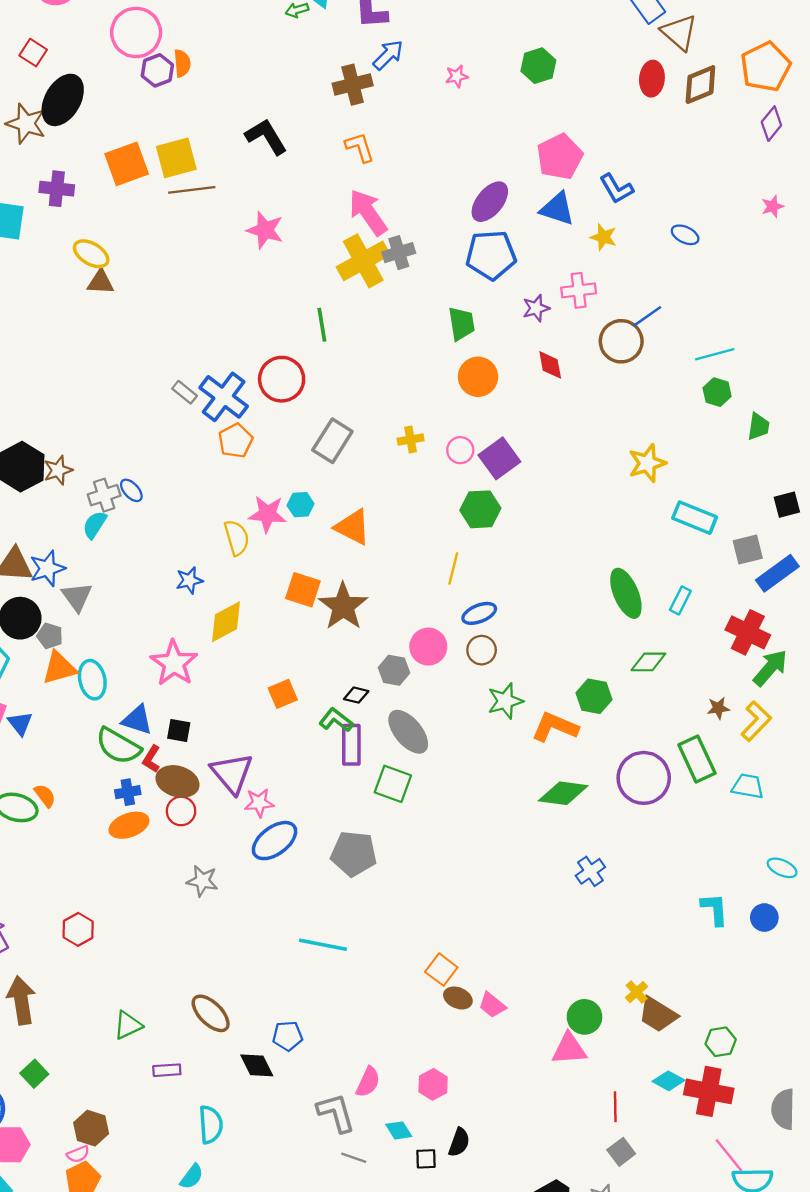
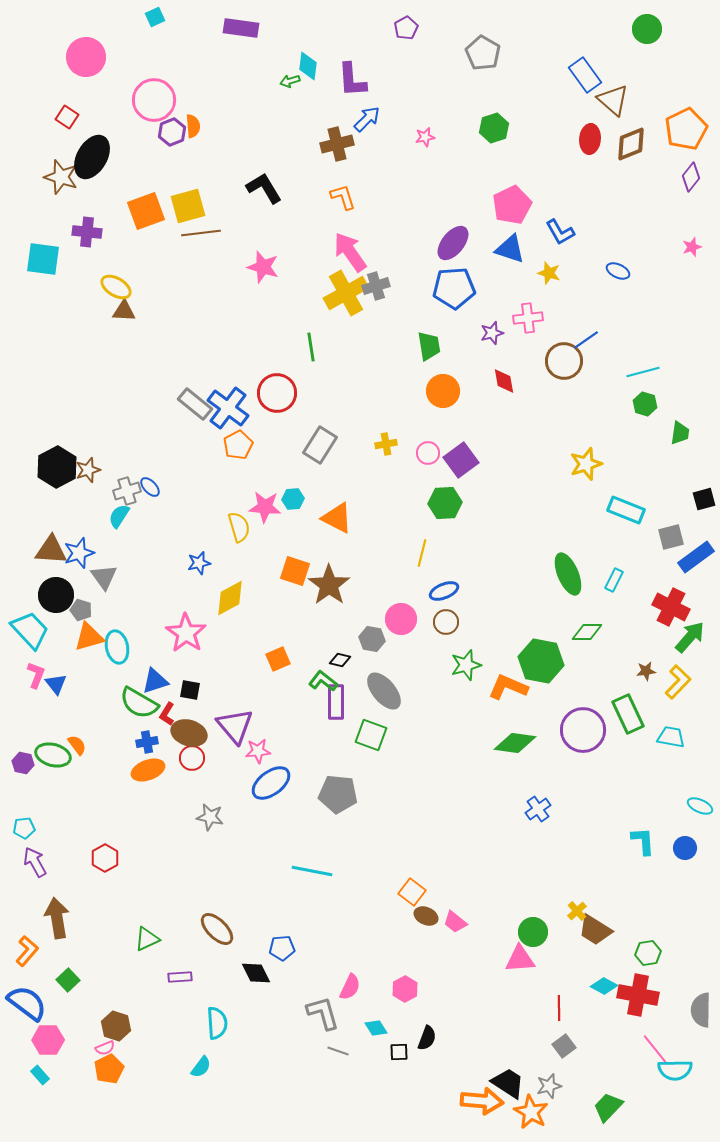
gray rectangle: (185, 392) -> (195, 404), size x1.6
green hexagon: (594, 696) -> (541, 661), size x1.5
blue triangle: (137, 720) -> (155, 681), turned -36

